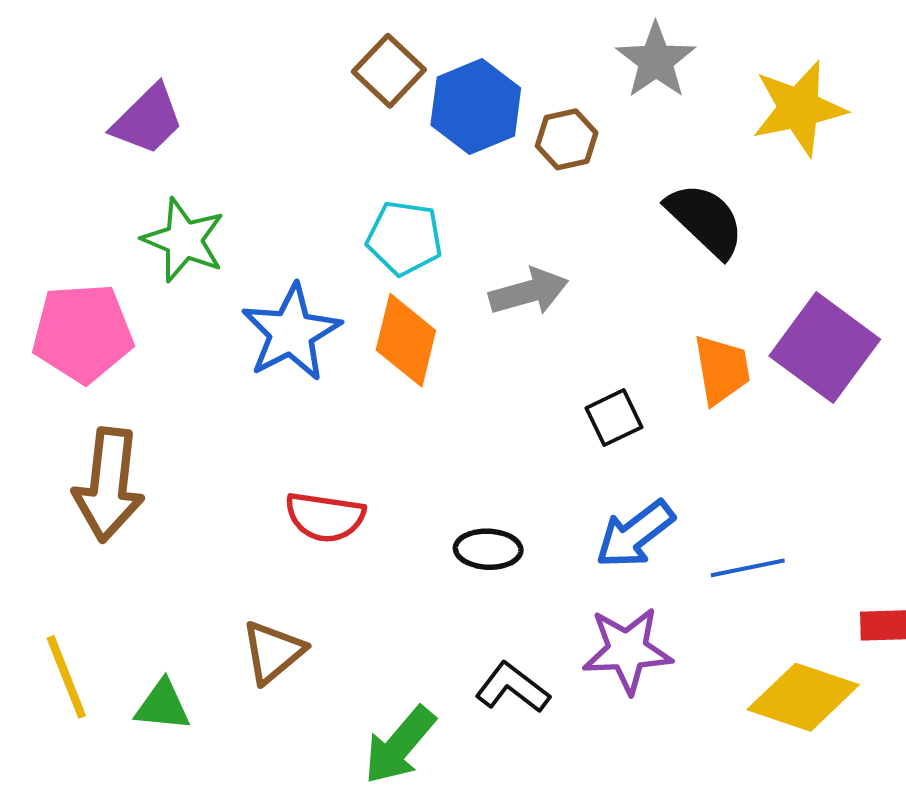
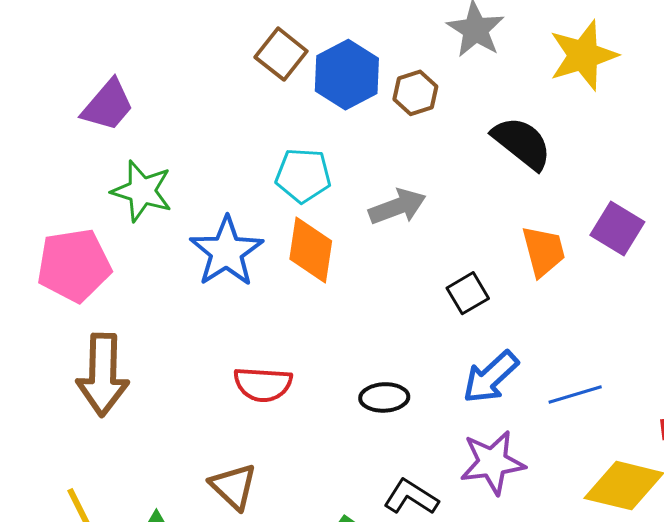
purple square: (825, 348) -> (617, 229), size x0.7
brown triangle: (273, 652) -> (233, 486), turned -32

